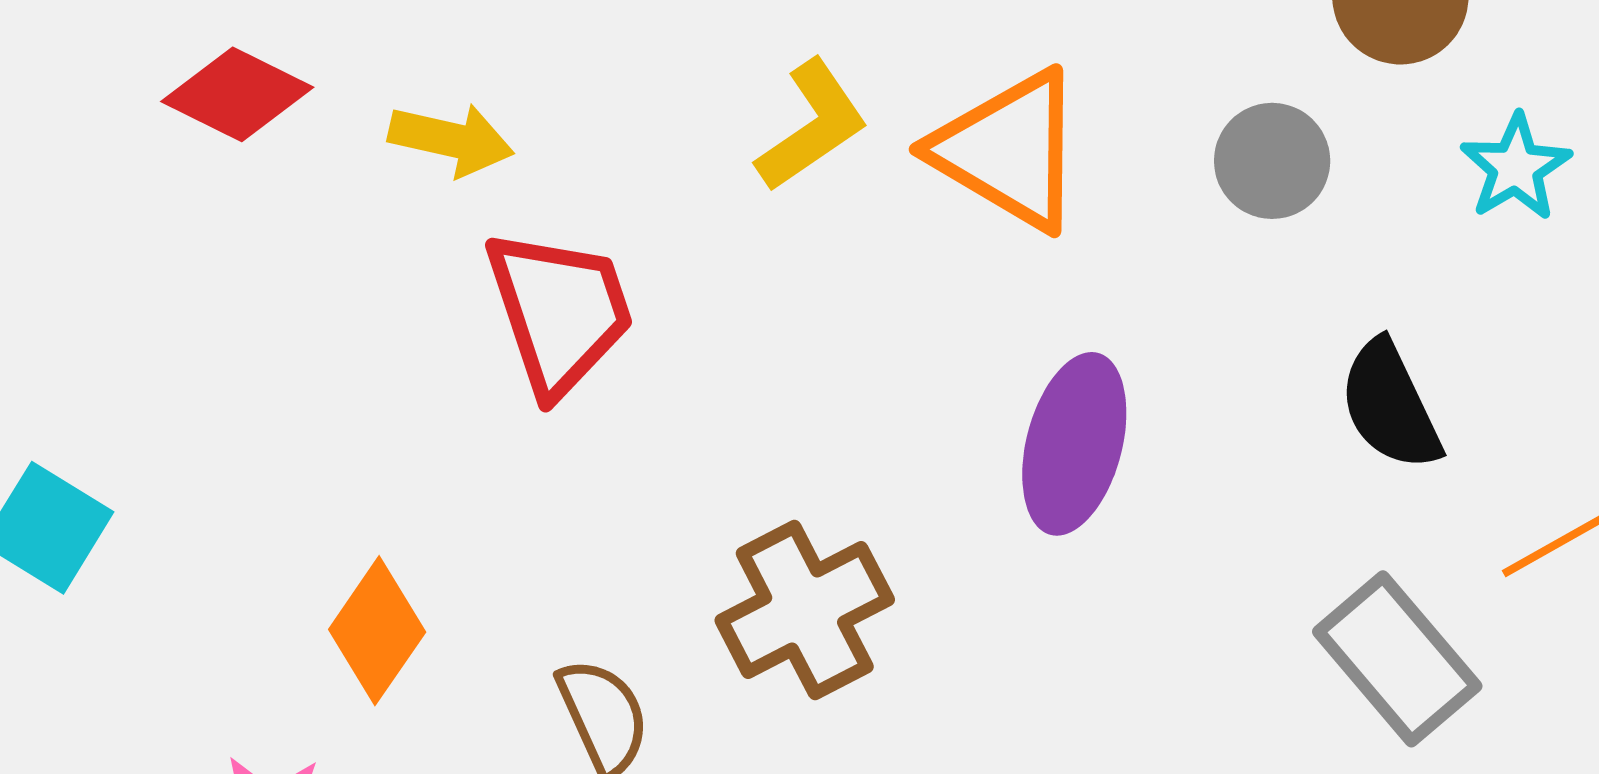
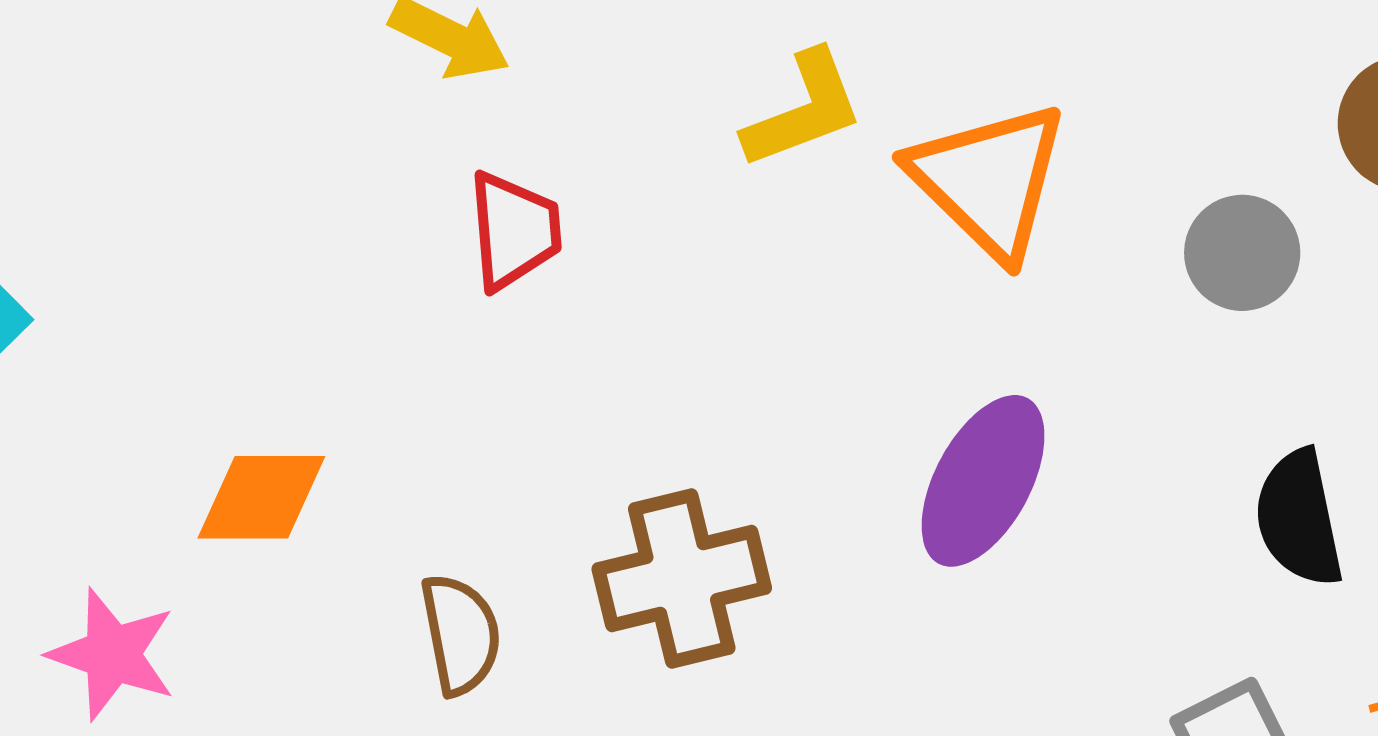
red trapezoid: (559, 312) -> (514, 231), size x0.7
orange diamond: (377, 631) -> (261, 497), turned 42

